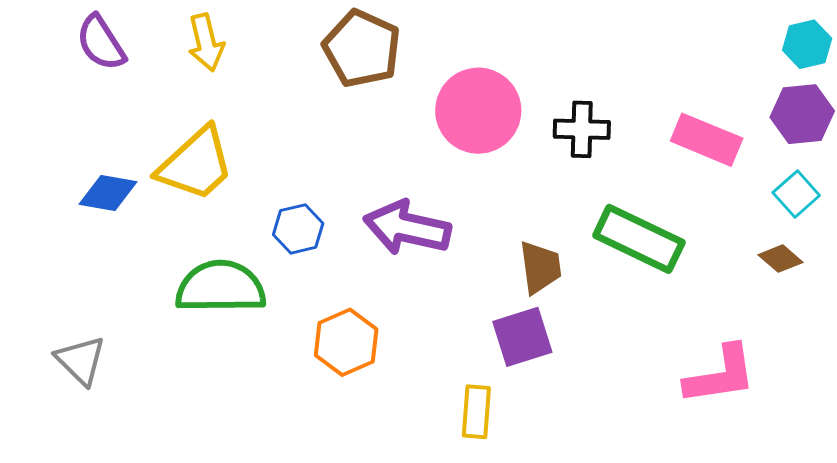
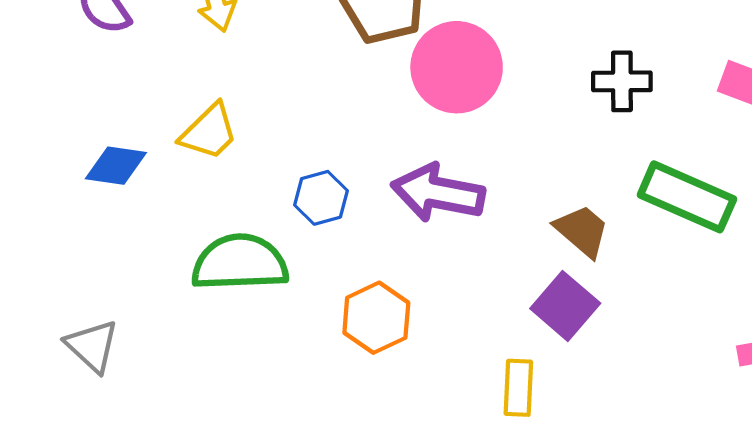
pink circle: (478, 111) -> (457, 67), moved
yellow trapezoid: (196, 164) -> (209, 132), size x0.7
brown trapezoid: (540, 267) -> (582, 231), turned -40
purple square: (522, 337) -> (565, 306), turned -30

